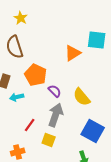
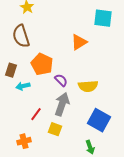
cyan square: (97, 40) -> (103, 18), moved
yellow semicircle: (82, 97) -> (88, 86), turned -54

